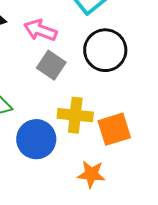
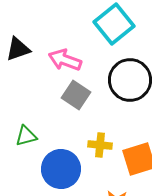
yellow cross: (75, 115) -> (100, 145), size x0.7

